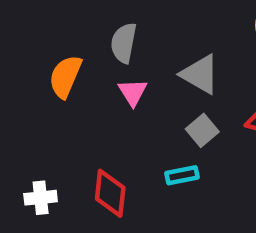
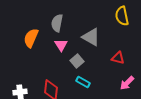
gray square: (202, 130) -> (77, 61), moved
cyan rectangle: (182, 175) -> (83, 82), turned 40

